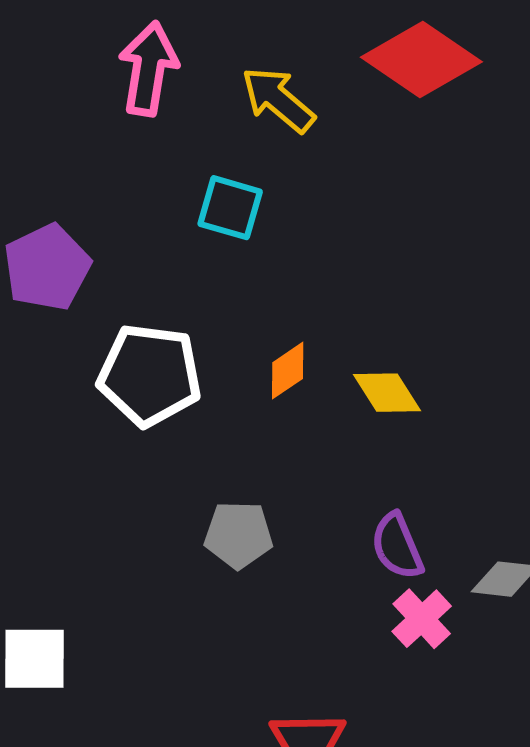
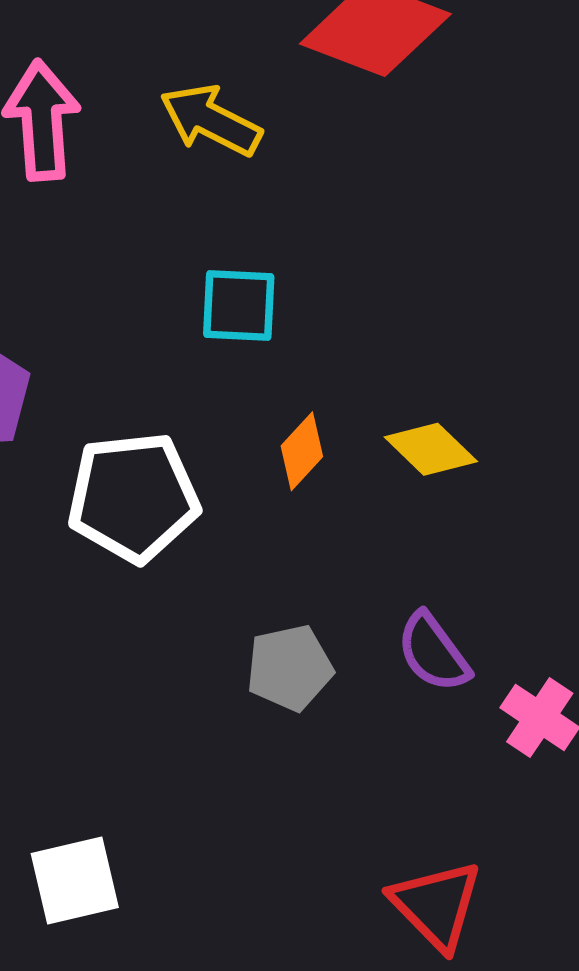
cyan square: (230, 208) -> (239, 306), moved
purple semicircle: (397, 546) -> (433, 652), moved

